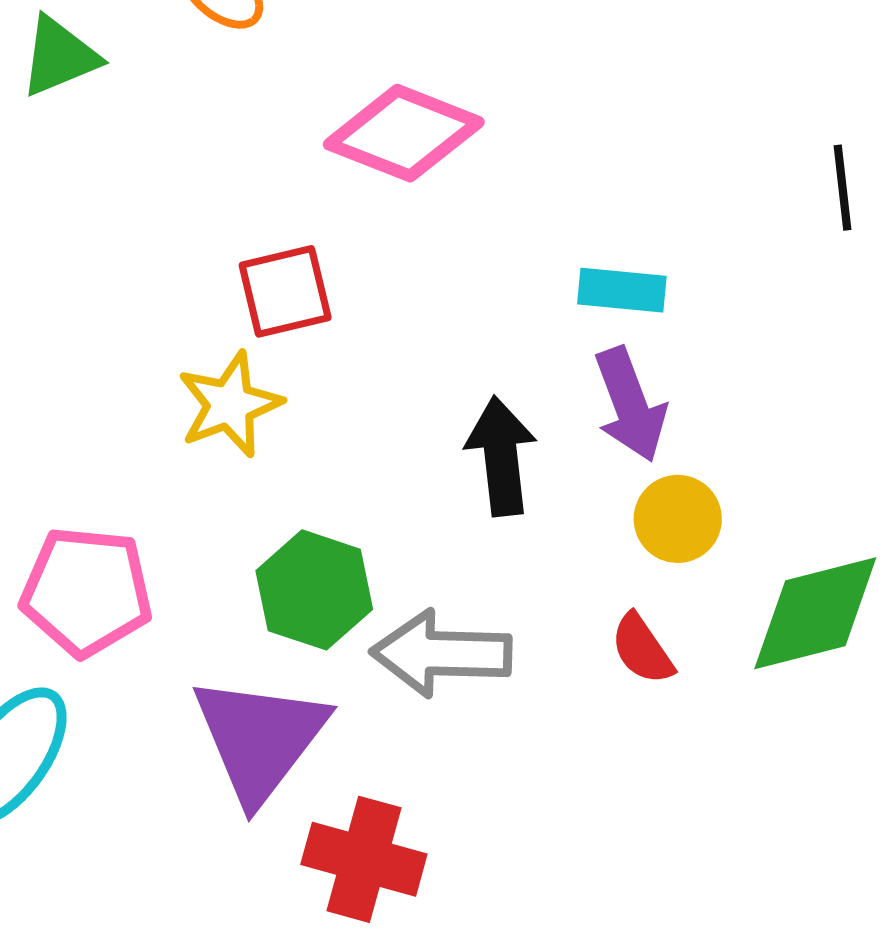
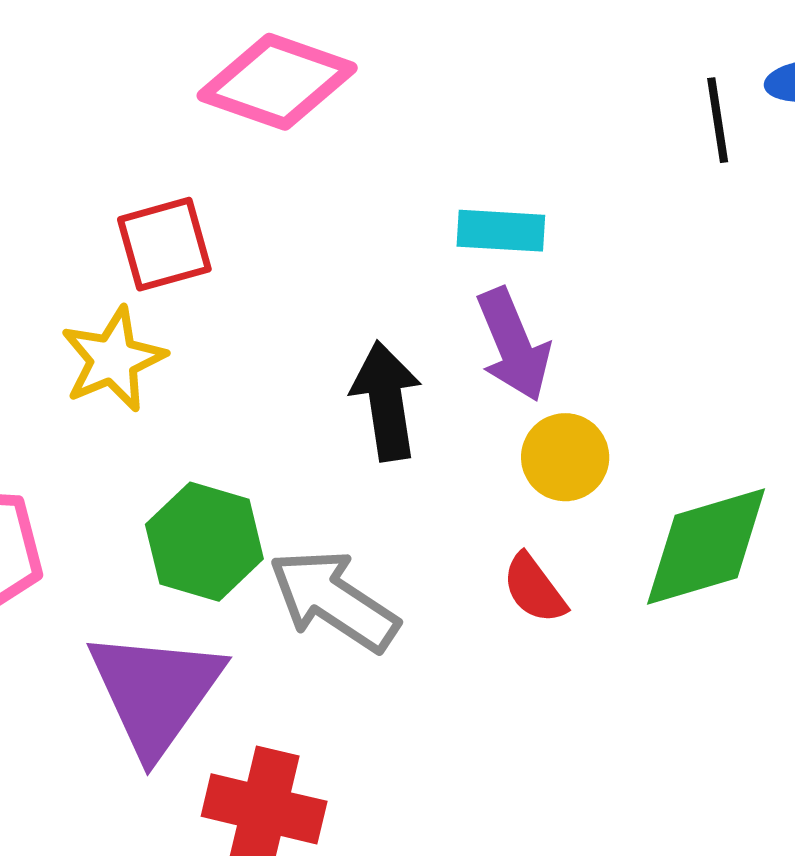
gray arrow: (441, 653) -> (334, 600), turned 34

